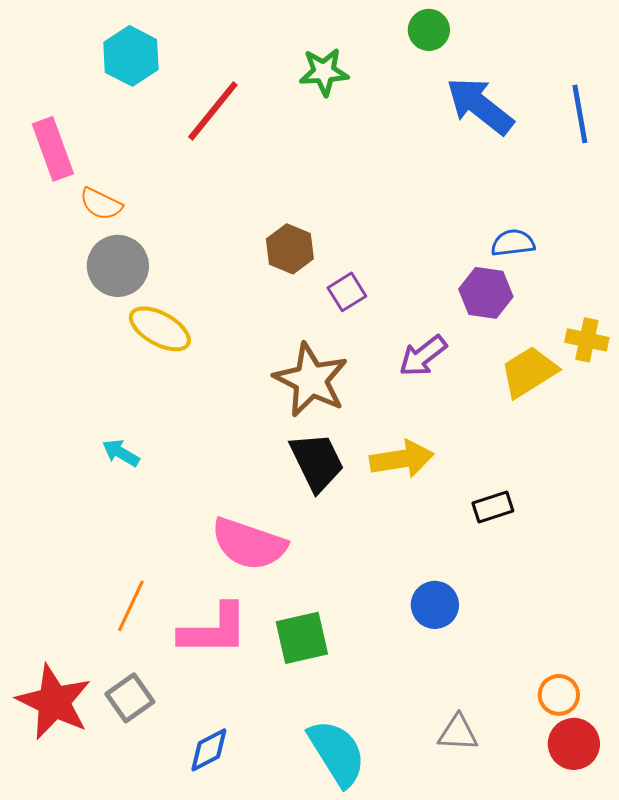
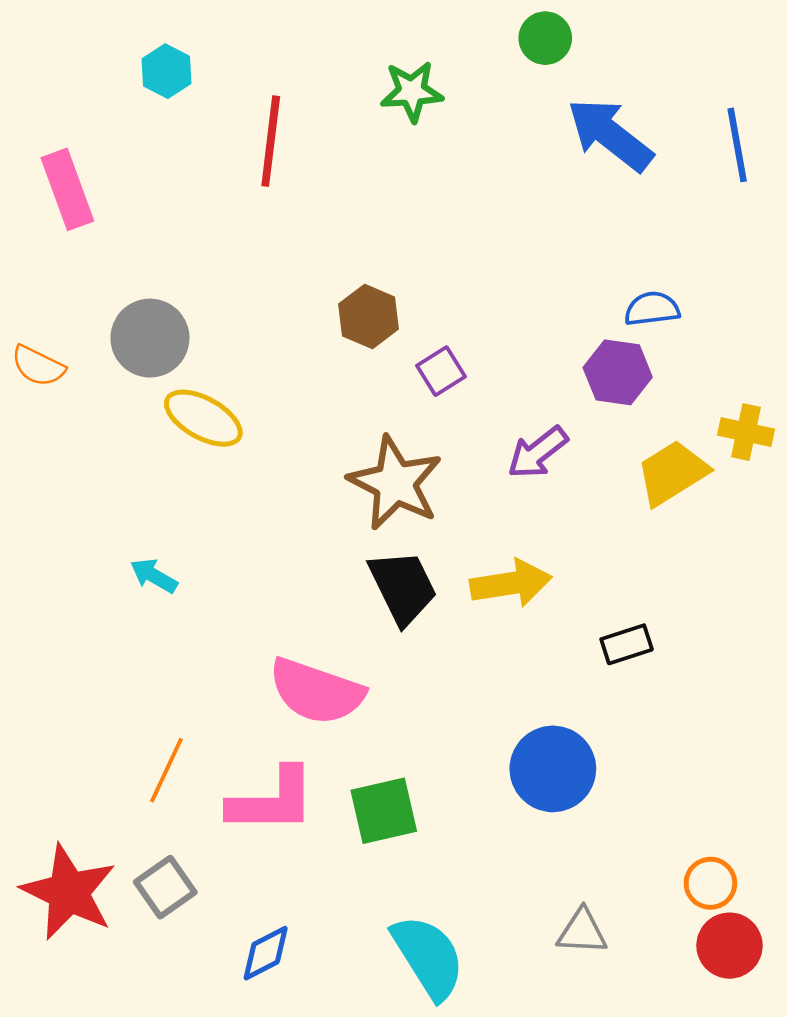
cyan hexagon: (131, 56) -> (166, 71), size x0.7
red line: (213, 111) -> (271, 141), turned -32
orange semicircle: (101, 204) -> (38, 366), moved
blue circle: (435, 605) -> (553, 769), size x1.4

